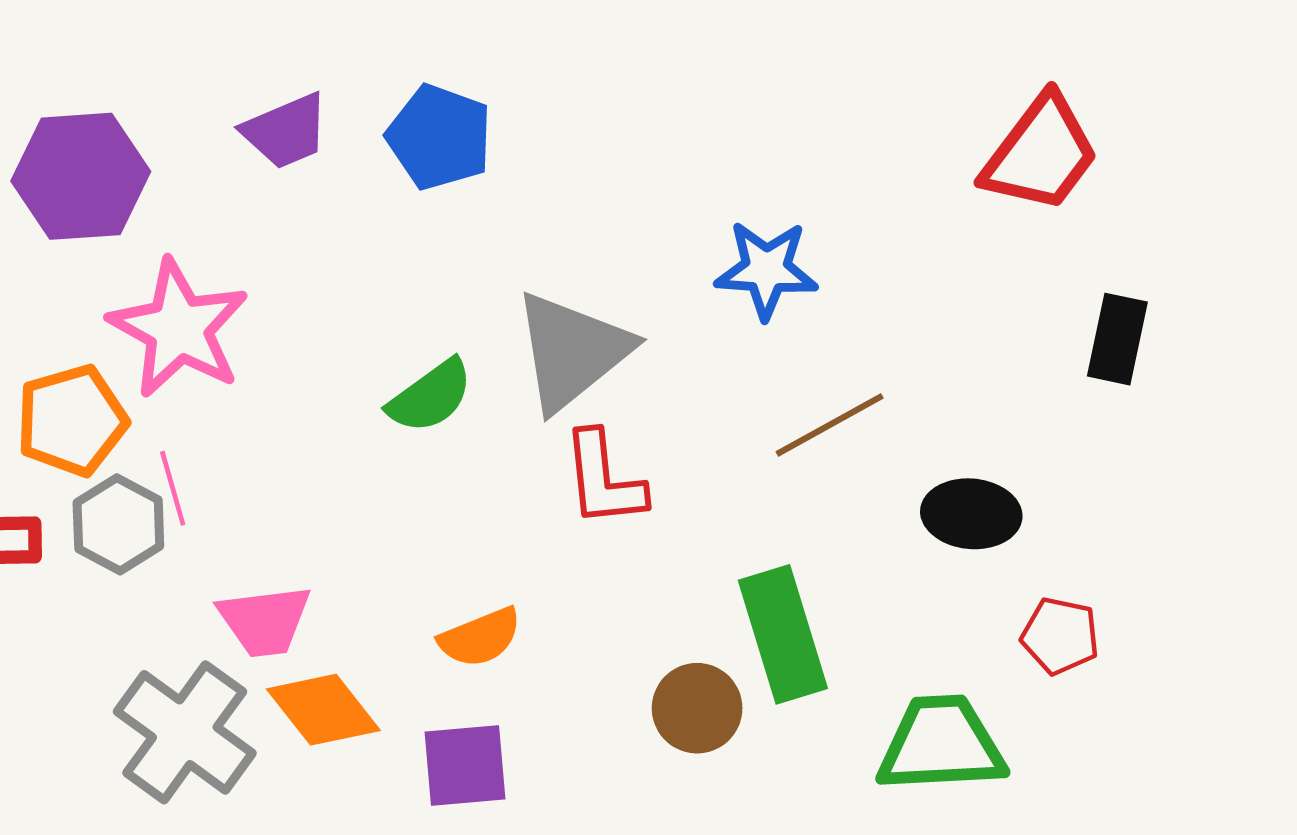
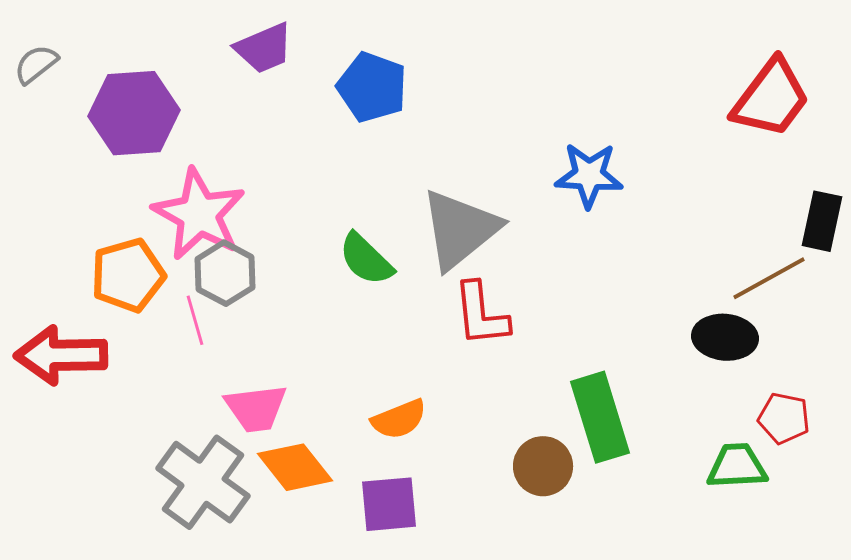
purple trapezoid: (286, 131) -> (264, 48), moved
green semicircle: (430, 396) -> (366, 259), turned 80
brown line: (830, 425) -> (769, 278), moved
gray hexagon: (118, 524) -> (225, 273), moved
green trapezoid: (941, 744) -> (737, 466), moved, size x0.7

